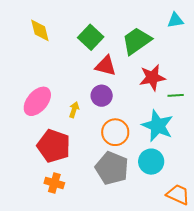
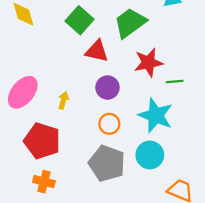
purple circle: (102, 96) -> (107, 88), moved
orange circle: (115, 132) -> (109, 124), size x0.7

